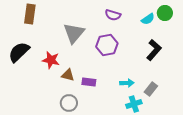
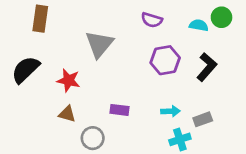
cyan semicircle: (148, 19) -> (199, 25), turned -136
purple hexagon: (107, 45) -> (165, 60), moved
brown triangle: (68, 75) -> (67, 114), moved
gray rectangle: (151, 89) -> (203, 119), turned 32

